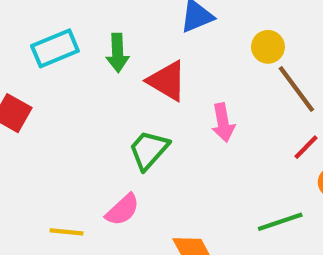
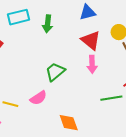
red triangle: (167, 81) -> (91, 40), moved
green line: (280, 222) -> (111, 98), moved

